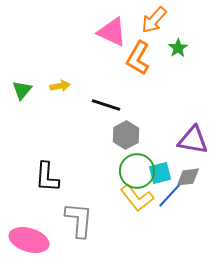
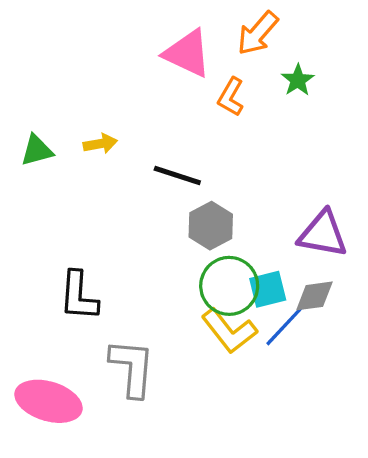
orange L-shape: (138, 58) -> (231, 97), size x0.7
green triangle: (22, 90) -> (37, 150), turned 35

